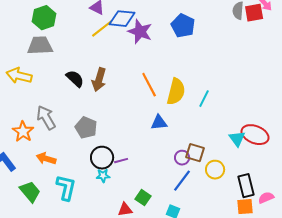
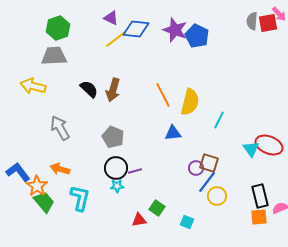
purple star: (140, 32) -> (175, 30), moved
cyan line: (204, 99) -> (219, 120), moved
gray pentagon: (86, 128) -> (113, 137), moved
orange star: (23, 132) -> (37, 186), moved
yellow circle: (215, 170) -> (217, 196), moved
blue line: (182, 181) -> (207, 182), moved

